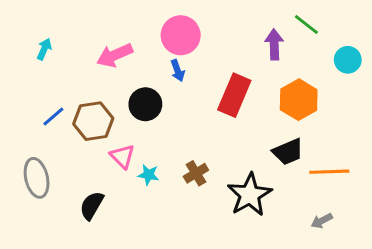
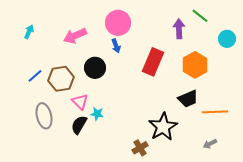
brown cross: (196, 173) -> (140, 148), moved
gray ellipse: (37, 178) -> (44, 116), moved
black semicircle: (92, 205) -> (79, 125), moved

